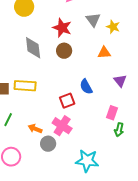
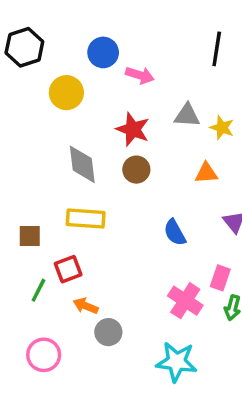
gray triangle: (93, 20) -> (187, 115), turned -49
yellow rectangle: (25, 86) -> (86, 218), moved
red square: (67, 101) -> (68, 269), moved
pink cross: (62, 126) -> (185, 301), moved

